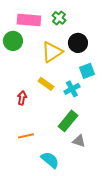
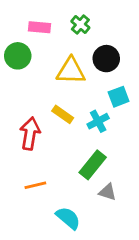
pink rectangle: (29, 20) -> (40, 27), size x0.7
yellow triangle: (52, 52) -> (71, 71), turned 35
red arrow: (22, 98) -> (30, 134), size x1.6

